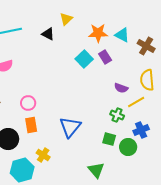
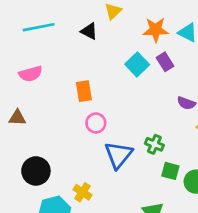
pink circle: (28, 103) -> (96, 123), moved
green cross: (117, 115) -> (154, 144), moved
orange rectangle: (31, 125) -> (84, 91), moved

